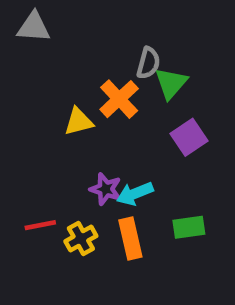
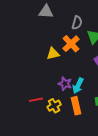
gray triangle: (34, 27) -> (46, 12), moved
gray semicircle: (148, 63) -> (77, 23), moved
cyan arrow: (135, 194) -> (78, 86), turned -42

